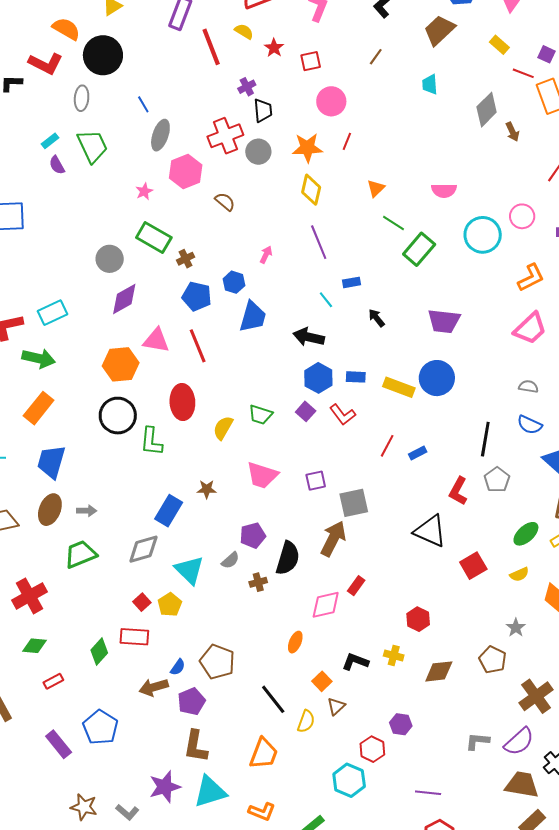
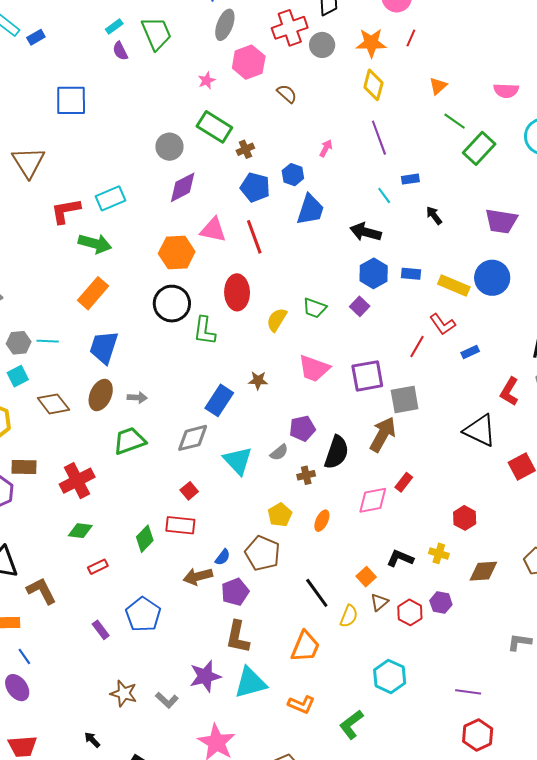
red L-shape: (343, 415) -> (443, 324), moved
red line: (387, 446) -> (417, 347), moved
purple square: (316, 481) -> (367, 376), size x1.6
yellow pentagon: (170, 605) -> (280, 515), moved
orange ellipse: (295, 642) -> (322, 521), moved
purple hexagon: (401, 724) -> (441, 603), moved
purple rectangle: (59, 744) -> (101, 630), size x0.7
red hexagon: (372, 749) -> (410, 612), moved

